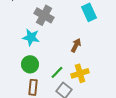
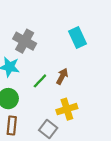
green line: (57, 72) -> (40, 81), moved

